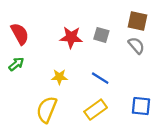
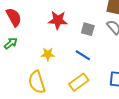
gray square: (101, 35) -> (88, 29), moved
yellow semicircle: (47, 110) -> (37, 82), turned -40

